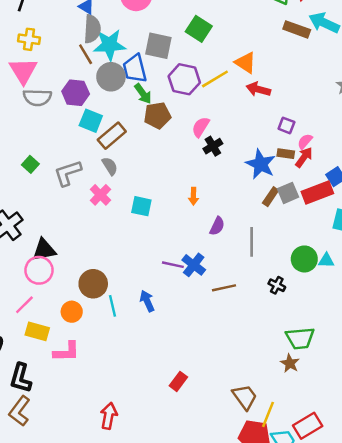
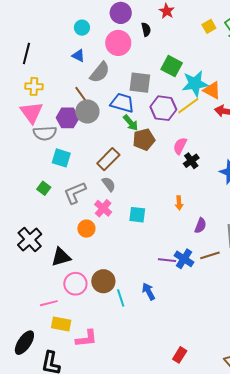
gray semicircle: (92, 29) -> (100, 72), moved, turned 40
cyan star: (109, 45) -> (195, 84), moved
blue trapezoid: (135, 69) -> (122, 103), turned 125
gray circle: (111, 77) -> (87, 111), moved
purple hexagon: (76, 93) -> (68, 118), moved
cyan square: (91, 121) -> (61, 158), moved
pink circle: (39, 270) -> (75, 284), moved
brown line: (224, 288) -> (210, 255), moved
pink line: (24, 305) -> (49, 303), turned 36
orange circle: (72, 312) -> (86, 229), moved

